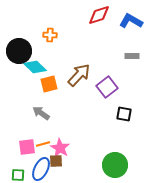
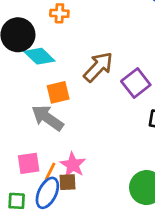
orange square: (49, 84) -> (58, 92), moved
gray arrow: (41, 113) -> (47, 118), size x1.4
orange line: (43, 144) -> (50, 171), moved, turned -48

